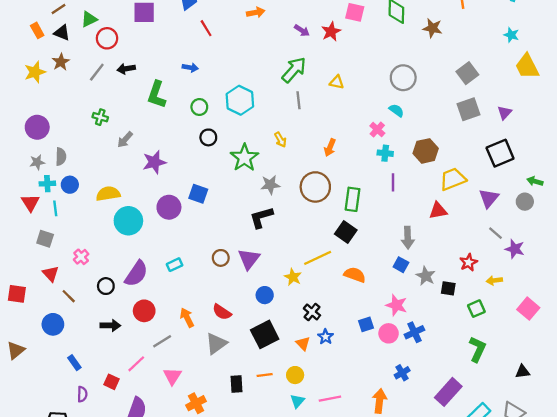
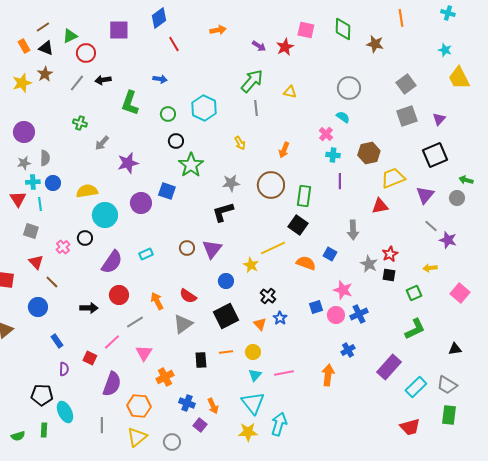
green star: (244, 158) -> (191, 165), moved
red star: (469, 262) -> (390, 254), moved
blue square: (401, 265) -> (330, 254), moved
black circle: (106, 286) -> (85, 238), moved
green L-shape: (478, 349) -> (415, 329), turned 40

